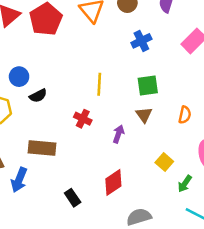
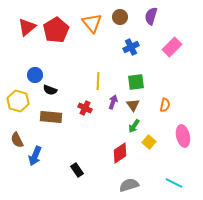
black semicircle: (38, 96) -> (50, 90), turned 48
purple arrow: (118, 134) -> (113, 102), moved
brown rectangle: (42, 148) -> (51, 117), moved
red diamond: (113, 182) -> (120, 153), moved
green arrow: (185, 184) -> (134, 126), moved

